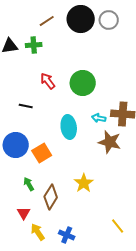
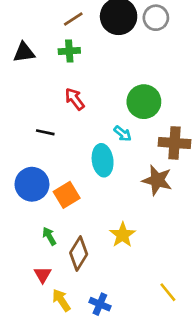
green cross: (34, 45) -> (69, 51), moved
green circle: (83, 83) -> (144, 102), moved
cyan arrow: (99, 118) -> (123, 134), moved, turned -152

